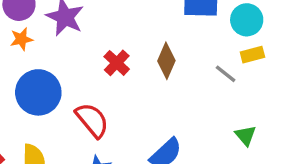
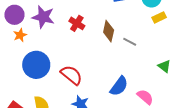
red cross: (117, 63) -> (77, 23), moved
gray line: (226, 74) -> (130, 42), moved

